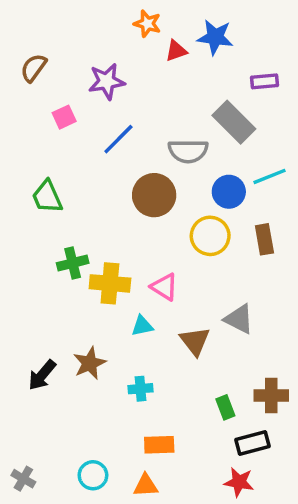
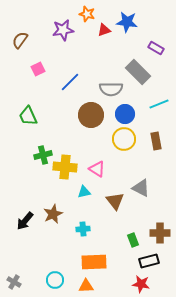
purple star: (107, 81) -> (63, 30), moved
purple rectangle: (264, 81) -> (156, 48), turned 35
blue circle: (229, 192) -> (125, 114), moved
orange rectangle: (159, 445) -> (94, 262), size x1.4

